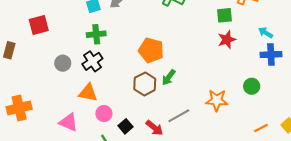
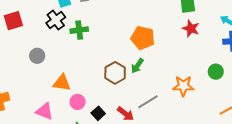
green cross: (96, 34) -> (79, 30), moved
red star: (227, 40) -> (191, 28), turned -30
orange pentagon: (151, 50) -> (143, 38), moved
black cross: (92, 61) -> (56, 20), moved

